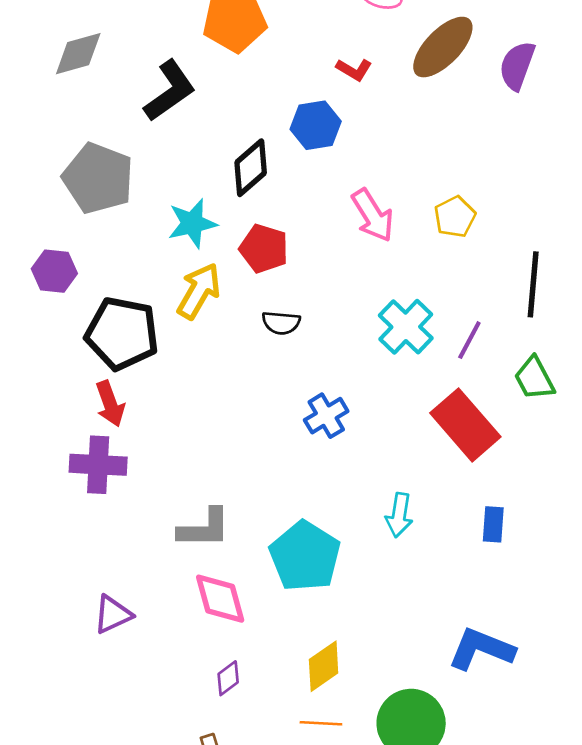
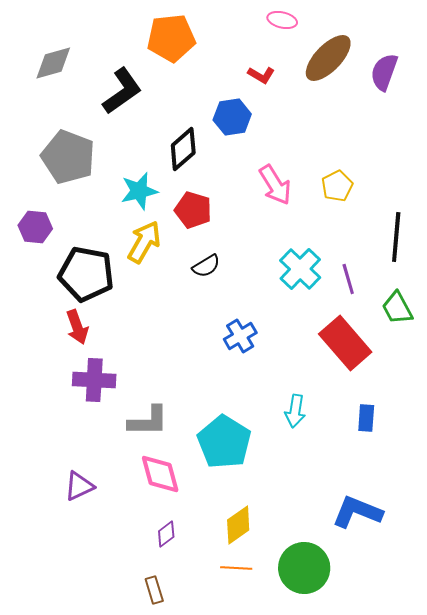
black semicircle: (281, 323) -> (206, 266), turned -36
purple line: (469, 340) -> (348, 279), turned -44
purple cross: (98, 465) -> (94, 380), moved

